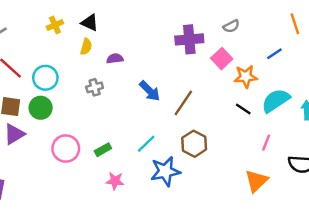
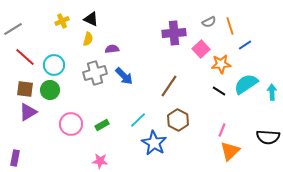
orange line: (295, 24) -> (230, 26), moved
gray cross: (95, 87) -> (95, 73), size x1.6
blue arrow: (150, 91) -> (124, 76), moved
pink line: (266, 143) -> (222, 130), moved
blue star: (165, 171) -> (154, 143), turned -30
pink star: (115, 181) -> (100, 161), moved

